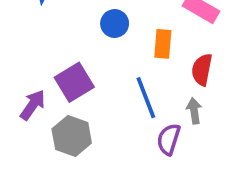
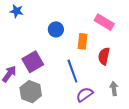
gray arrow: (194, 111) -> (114, 89), moved
purple semicircle: (169, 139) -> (85, 95), turned 36

